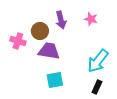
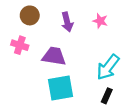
brown circle: (40, 31) -> (30, 15), moved
cyan square: (55, 80) -> (61, 88), size x1.4

